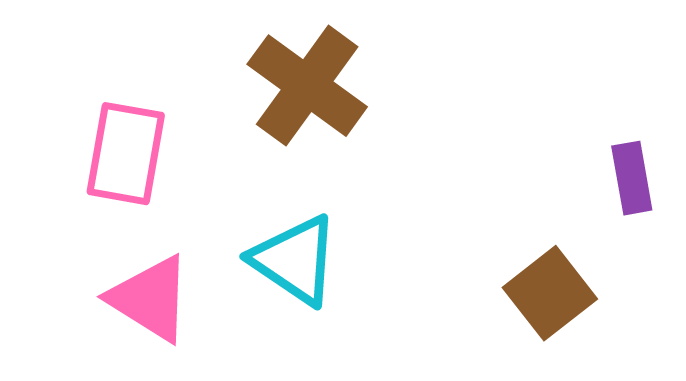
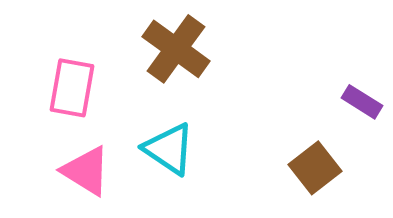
purple rectangle: (632, 178) -> (362, 102), turned -48

